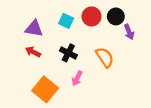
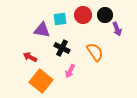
cyan square: (66, 21) -> (60, 19), turned -32
purple triangle: (34, 29) -> (42, 30), moved
red arrow: (33, 52) -> (30, 57), moved

